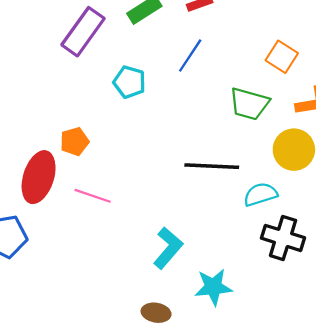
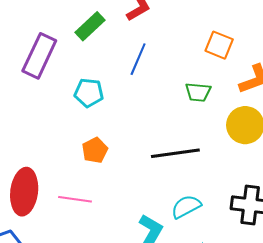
green trapezoid: (249, 104) -> (198, 92), size x0.7
orange pentagon: (74, 141) -> (95, 150), moved
cyan semicircle: (260, 194) -> (186, 207), moved

